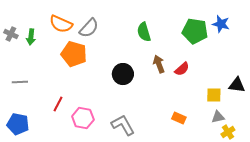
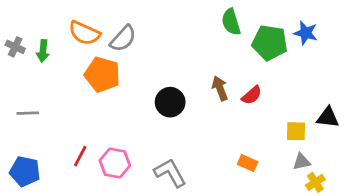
green semicircle: (144, 32) -> (231, 22), moved
red line: (58, 104) -> (80, 156), moved

